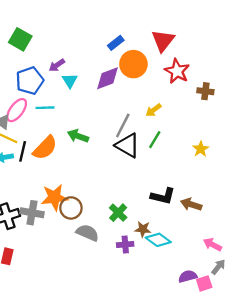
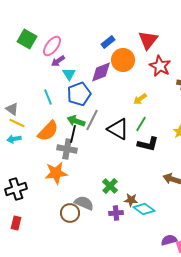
blue pentagon: (30, 81) -> (79, 94), moved
cyan line: (45, 108) -> (48, 97), turned 70
pink ellipse: (17, 110) -> (52, 46), moved
gray line: (123, 125) -> (92, 120), moved
black line: (23, 151) -> (73, 134), moved
black L-shape: (163, 196) -> (148, 144), moved
brown circle: (71, 208) -> (70, 213), moved
gray cross: (32, 213) -> (67, 149), moved

